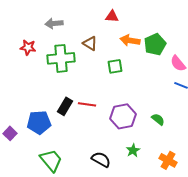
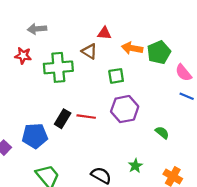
red triangle: (112, 16) -> (104, 33), moved
gray arrow: (54, 23) -> (37, 29), moved
purple hexagon: (123, 116) -> (125, 109), moved

